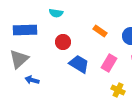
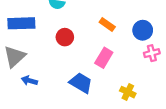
pink rectangle: (109, 63) -> (104, 58), moved
blue trapezoid: (79, 64) -> (81, 83), moved

